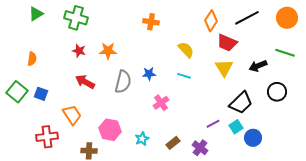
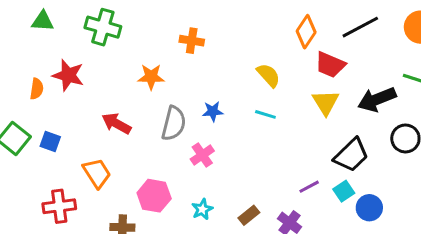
green triangle: (36, 14) -> (43, 21), turned 35
orange cross: (151, 22) -> (192, 41), moved
red star: (79, 51) -> (68, 75), moved, size x1.5
black arrow: (258, 66) -> (377, 99), size x1.4
pink cross: (161, 103) -> (202, 155), moved

